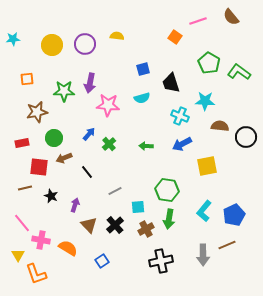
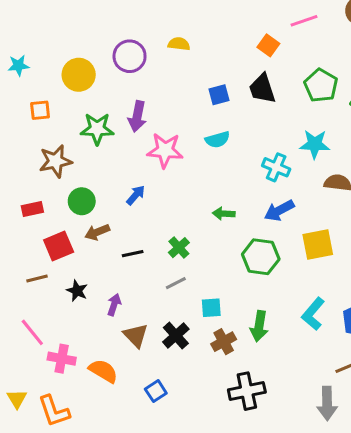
cyan star: (13, 39) -> (18, 65), moved
yellow circle: (52, 45) -> (79, 75), moved
black trapezoid: (171, 83) -> (262, 89), moved
green cross: (109, 144) -> (179, 248), moved
red square: (39, 167) -> (59, 246), turned -30
black line: (87, 172) -> (133, 254), turned -64
green hexagon: (167, 190) -> (261, 257), moved
yellow triangle: (18, 255) -> (17, 399), moved
gray arrow: (203, 255) -> (327, 403), moved

